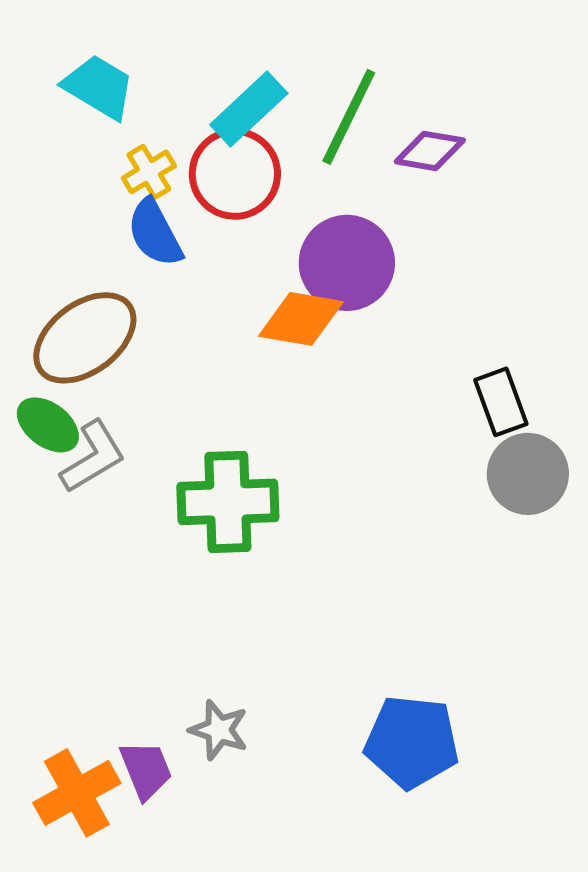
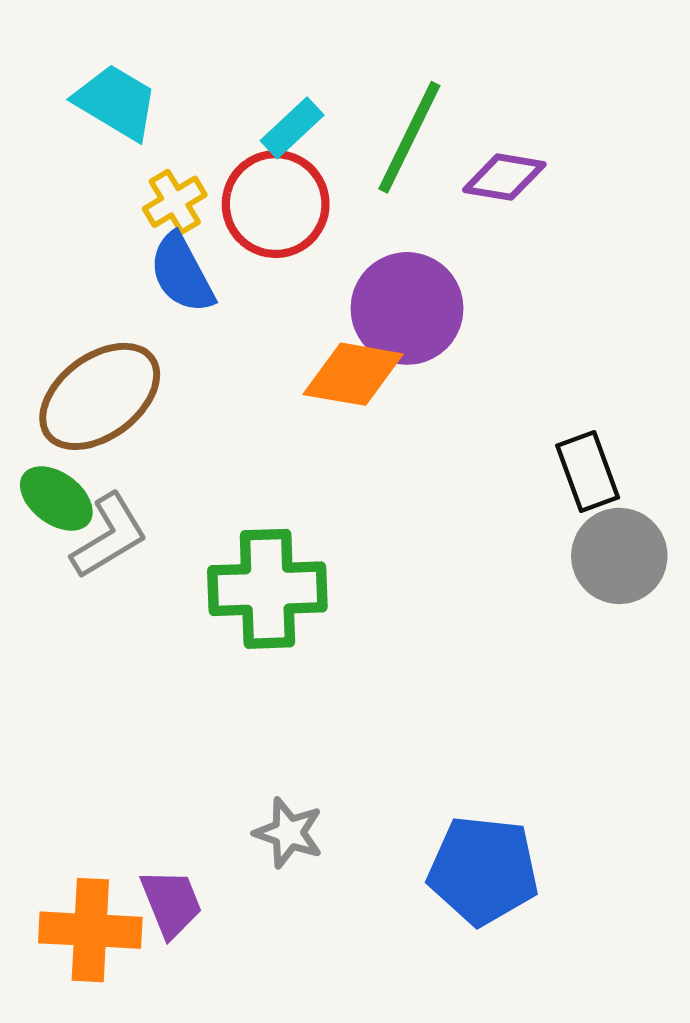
cyan rectangle: (249, 109) -> (292, 128), size x0.7
gray star: (219, 730) -> (289, 833), moved
orange cross: (77, 793) -> (90, 930), turned 32

